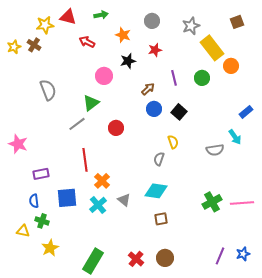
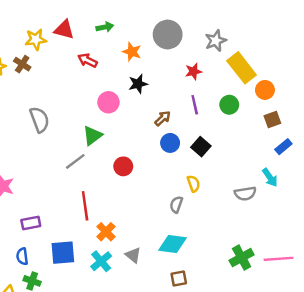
gray circle: (152, 21) -> (168, 35), size x1.5
brown square: (237, 22) -> (272, 120), moved
red star: (155, 50) -> (193, 71), moved

